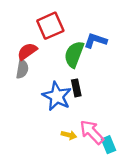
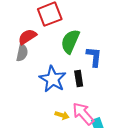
blue L-shape: (95, 41) -> (94, 57), moved, turned 75
black rectangle: (76, 88) -> (79, 79), moved

